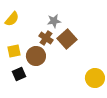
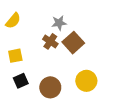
brown circle: (36, 56) -> (50, 87), moved
yellow circle: (95, 78) -> (86, 81), moved

